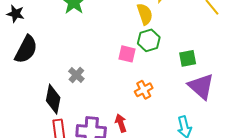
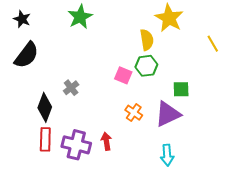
purple triangle: (201, 86) -> (168, 114), moved, turned 44
orange cross: (144, 90) -> (134, 113), turned -36

